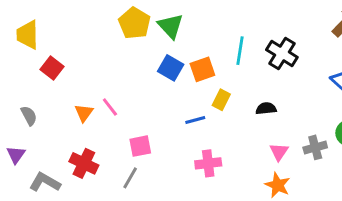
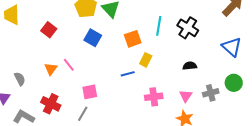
red square: (52, 68) -> (49, 30), moved
blue square: (171, 68) -> (93, 38), moved
black semicircle: (266, 108) -> (190, 66), moved
gray semicircle: (29, 116) -> (20, 79), moved
pink cross: (208, 163) -> (154, 97), moved

